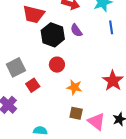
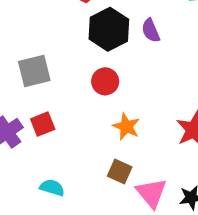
red square: (33, 85) -> (43, 124), moved

